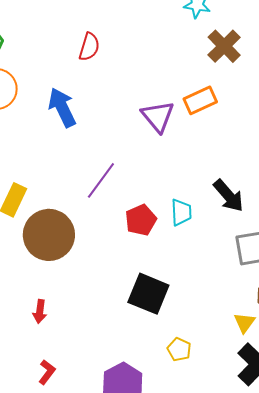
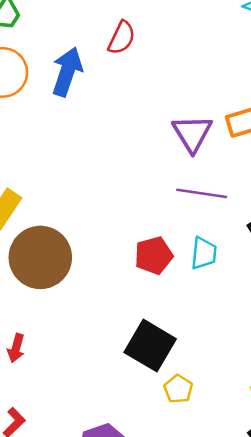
blue arrow: (62, 107) -> (67, 72), moved, turned 36
purple line: (101, 180) -> (202, 193), moved, turned 54
yellow pentagon: (179, 349) -> (178, 389), moved

